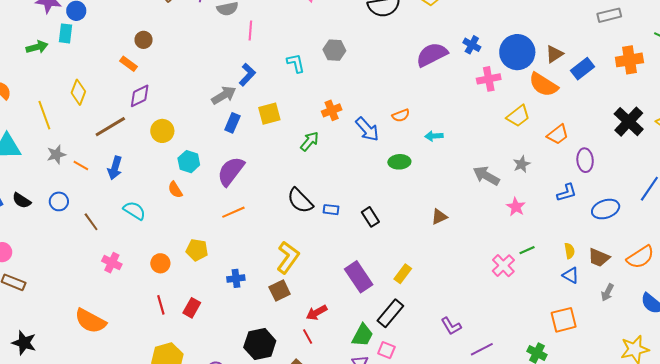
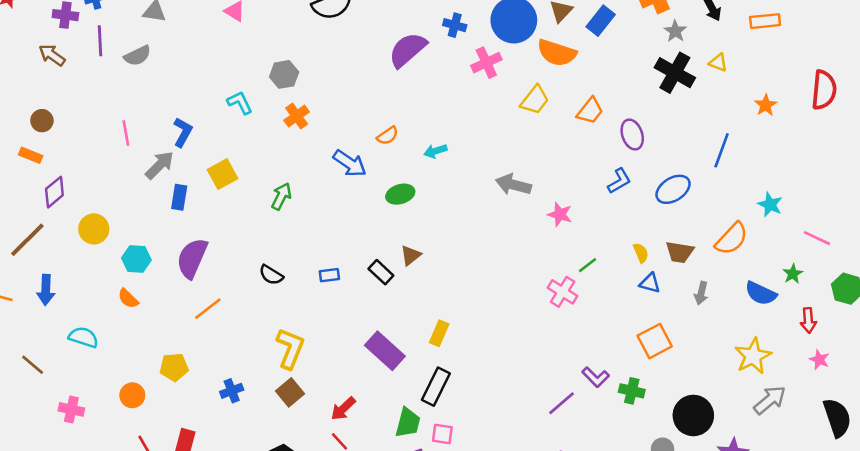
pink line: (250, 31) -> (126, 133), moved
orange cross: (332, 110) -> (297, 116), moved
gray star: (522, 164) -> (675, 31), moved
black semicircle: (300, 201) -> (271, 275), moved, size x0.7
brown triangle: (439, 217) -> (411, 255), moved
purple L-shape: (451, 326) -> (596, 377), moved

